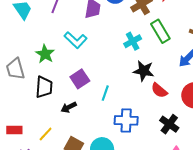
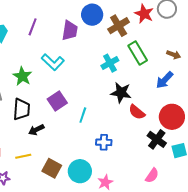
black arrow: (69, 107) -> (36, 130), moved
blue cross: (126, 120) -> (104, 142), size x0.7
black cross: (169, 124) -> (157, 139), moved
yellow line: (46, 134) -> (23, 156), turned 35

